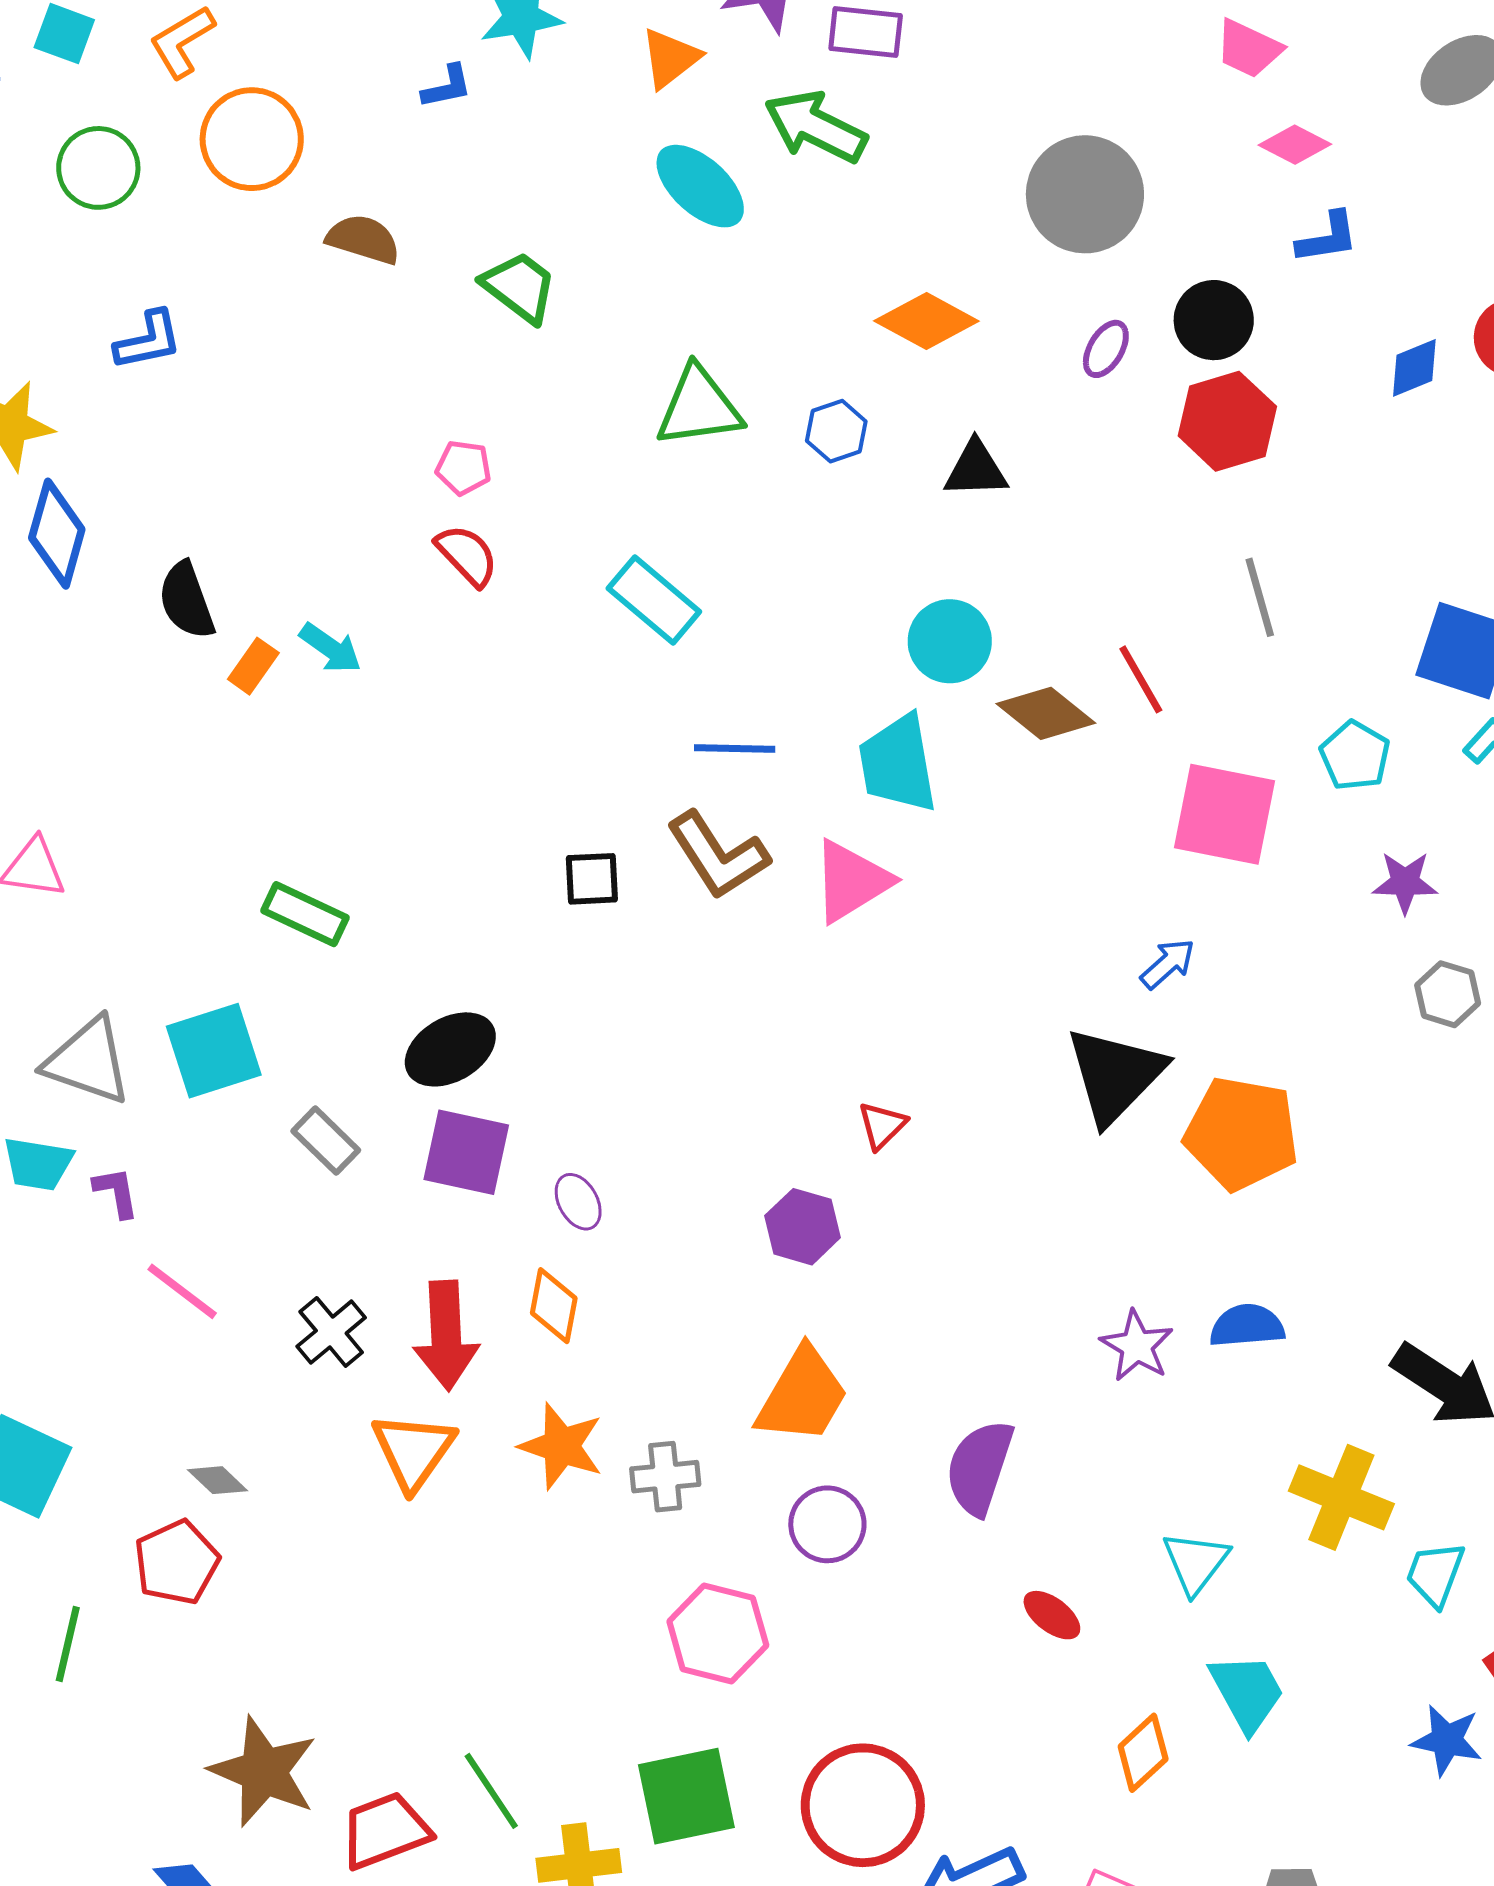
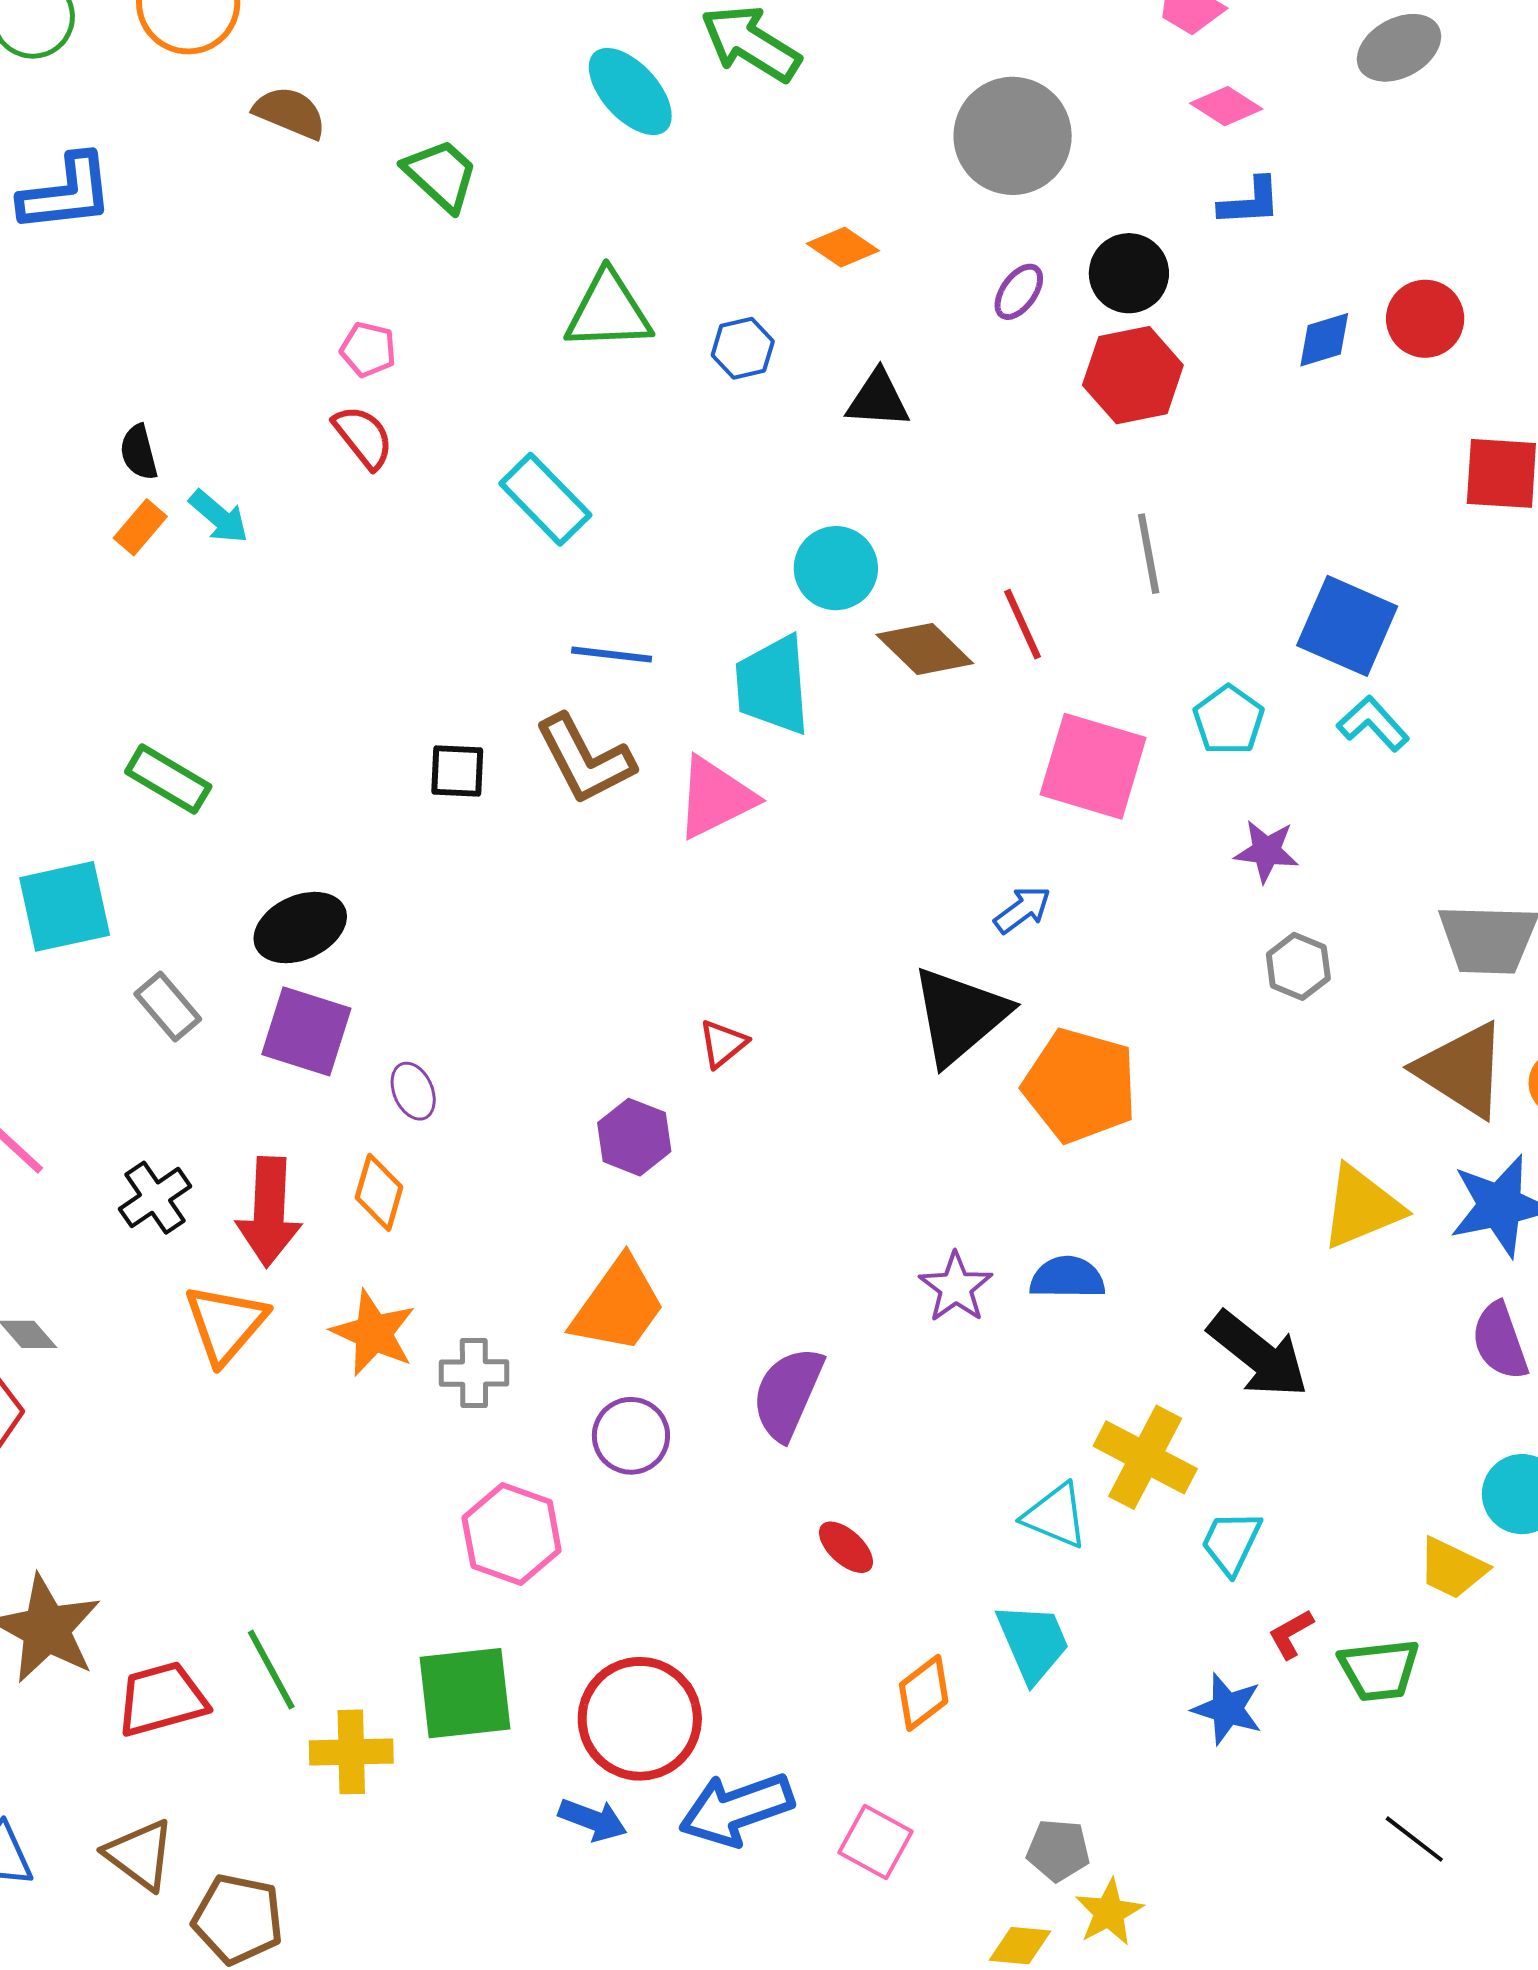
orange diamond: (926, 321) -> (843, 247), size x0.7
blue L-shape: (148, 340) -> (66, 193), size x1.4
black semicircle: (187, 601) -> (139, 452), moved, size x0.7
cyan triangle: (1196, 1562) -> (1055, 1516), moved, turned -50

